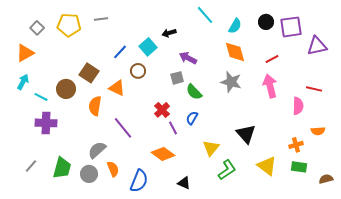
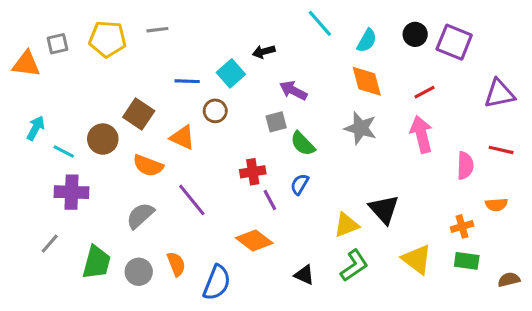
purple square: (291, 27) -> (454, 42), turned 30
gray square: (37, 28) -> (57, 44), turned 32
purple triangle: (317, 46) -> (500, 94), moved
blue line: (120, 52) -> (187, 81), turned 49
orange triangle: (25, 53) -> (26, 64), moved, turned 36
red line: (314, 89) -> (501, 150), moved
orange semicircle: (95, 106) -> (148, 166), turned -78
red cross: (162, 110) -> (253, 172), turned 35
yellow triangle: (211, 148) -> (346, 225), moved, turned 30
gray semicircle: (97, 150) -> (140, 216), moved
gray line: (31, 166) -> (50, 244), moved
black triangle: (184, 183) -> (304, 275), moved

